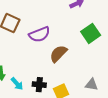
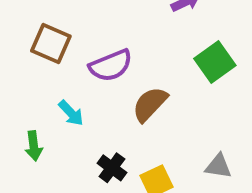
cyan arrow: (17, 84) -> (71, 113), moved
black cross: (39, 85) -> (112, 168), turned 32

